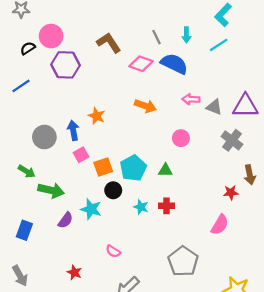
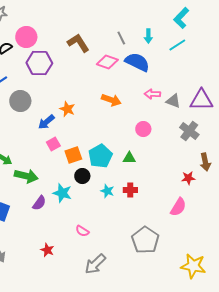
blue arrow: (73, 130) -> (46, 122), turned -120
gray circle: (44, 137) -> (20, 101), moved

